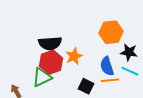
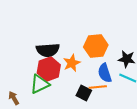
orange hexagon: (111, 32) -> (96, 46), moved
orange line: (110, 80) -> (98, 87), moved

